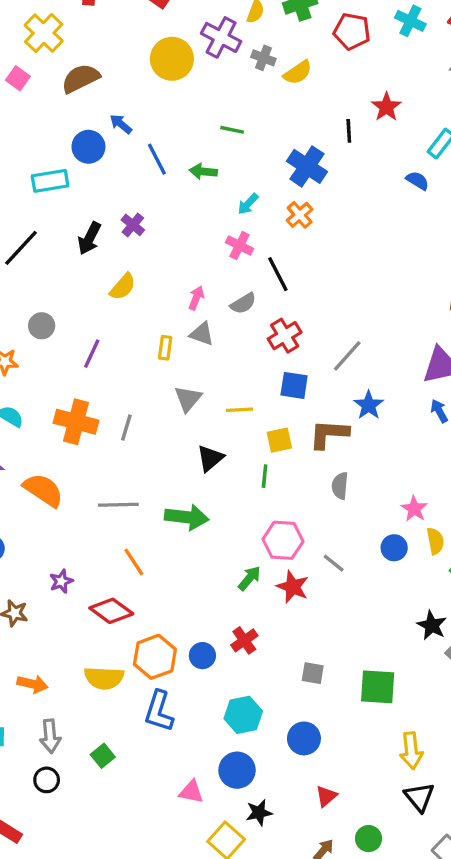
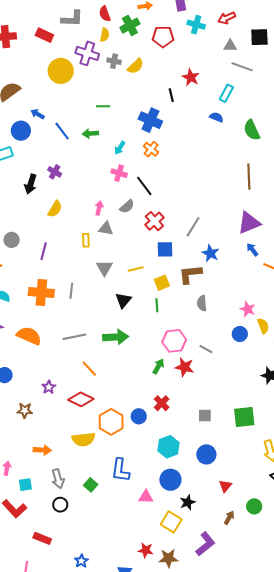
blue L-shape: (159, 711) -> (120, 470), moved

